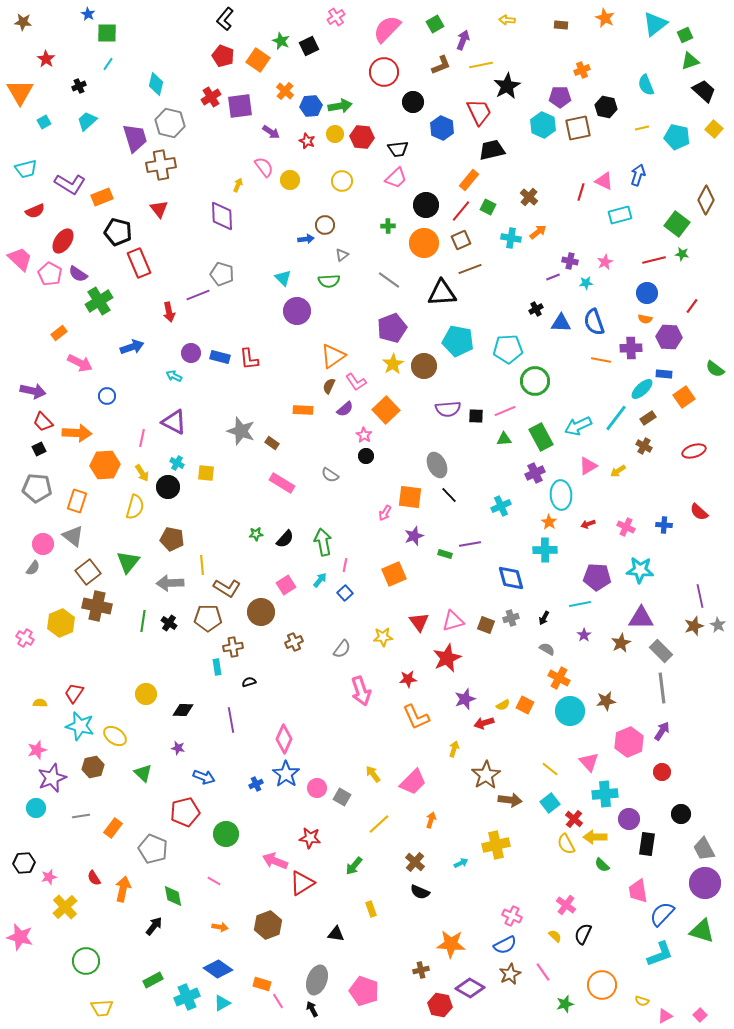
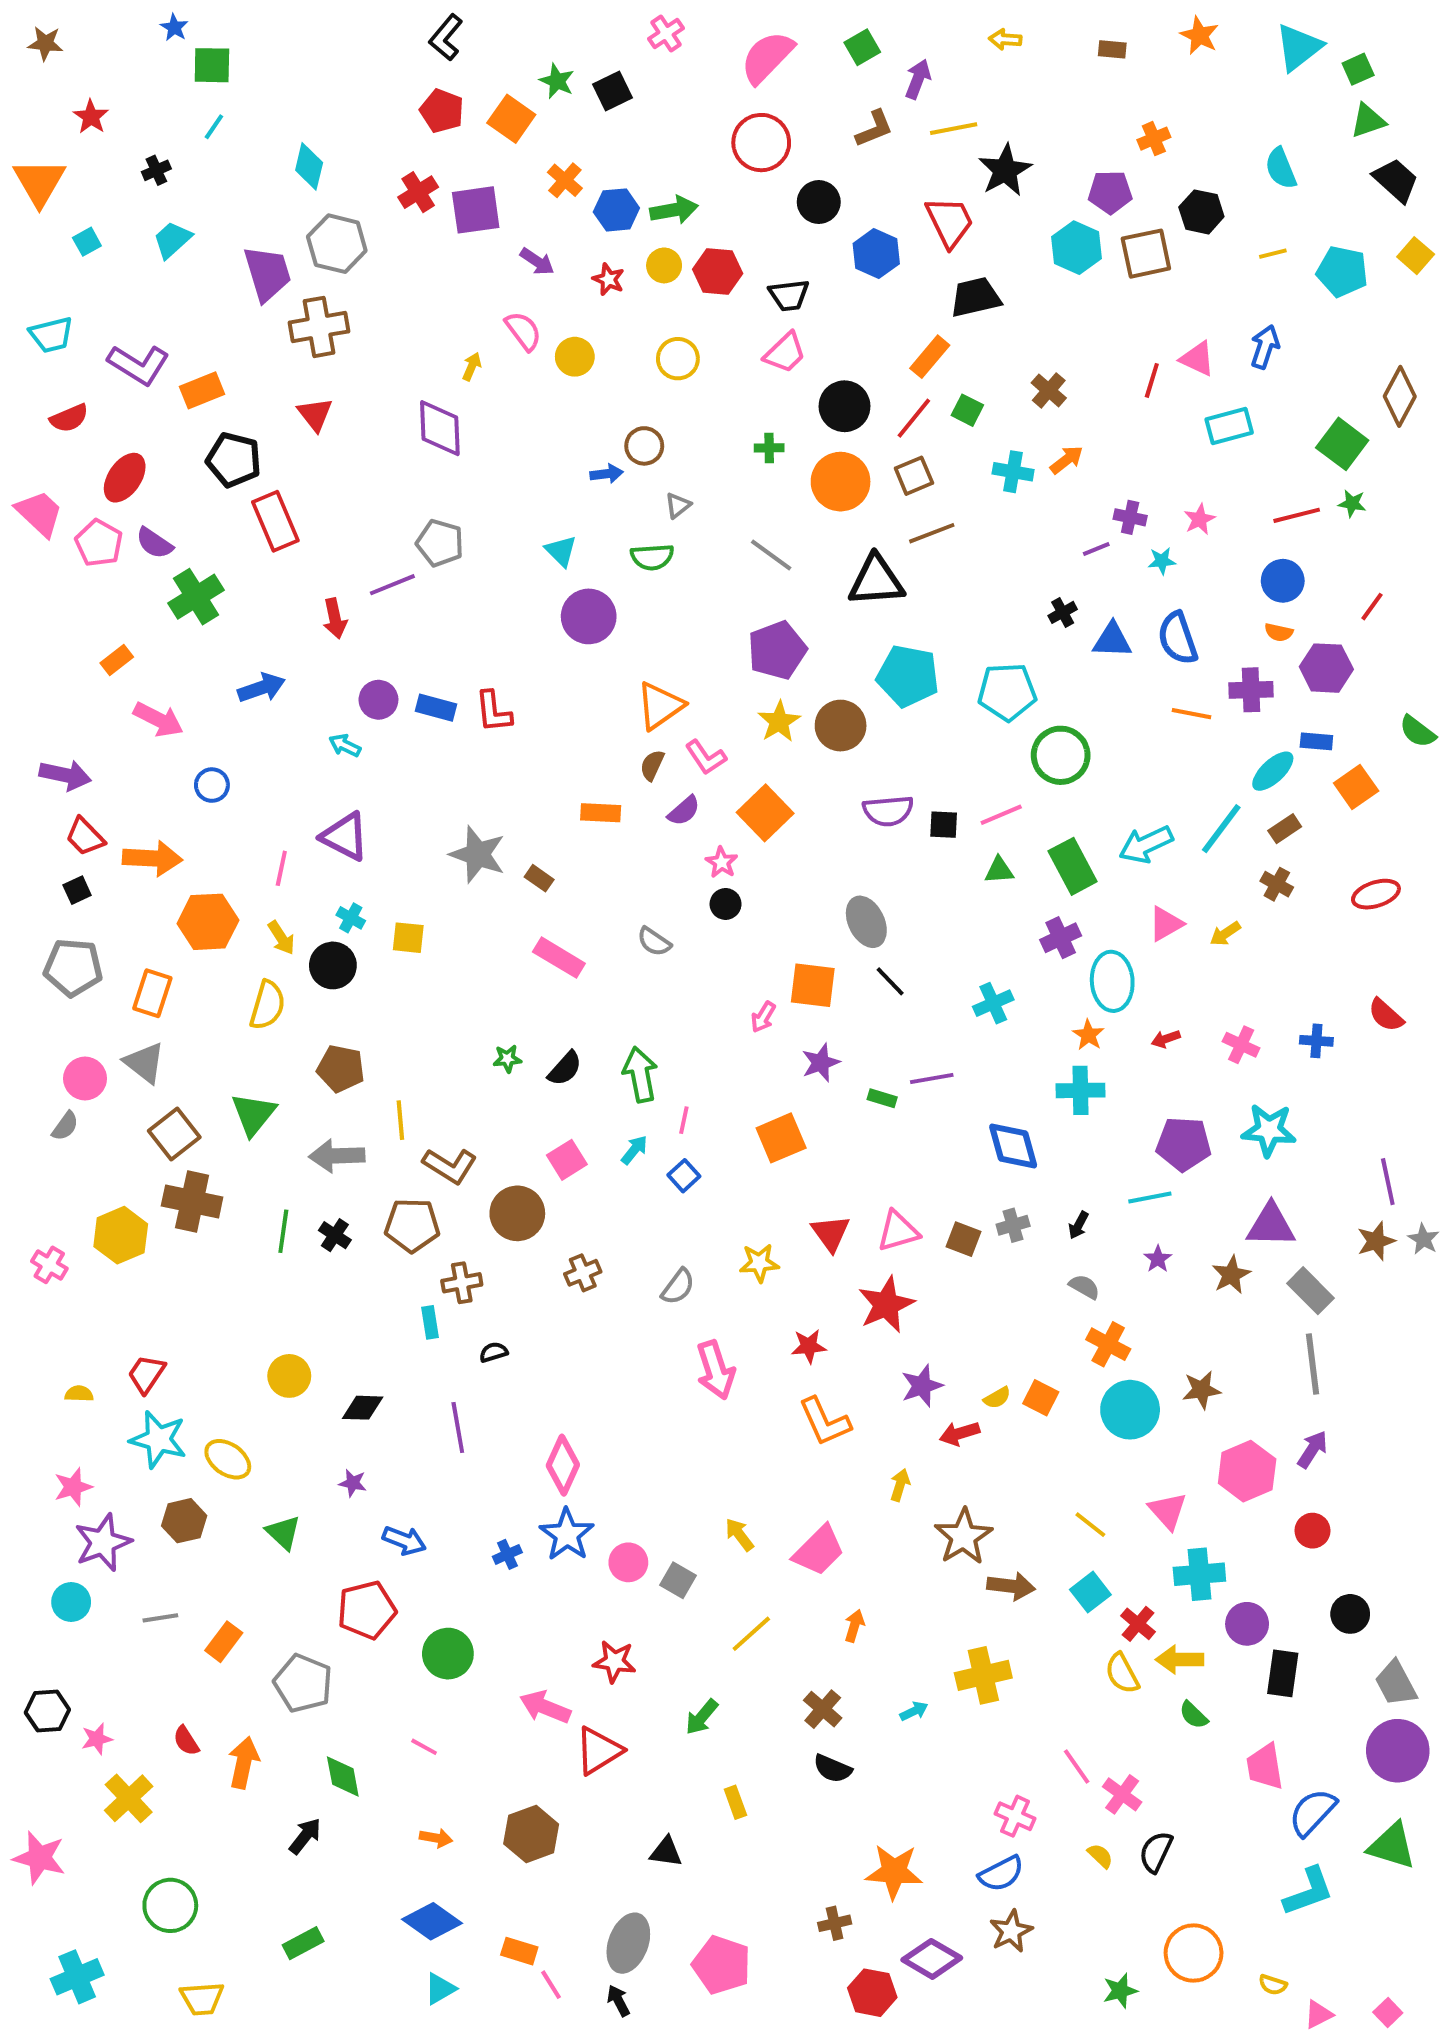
pink line: (543, 972) -> (1077, 1767), moved
cyan cross: (187, 997) -> (77, 1977), moved

